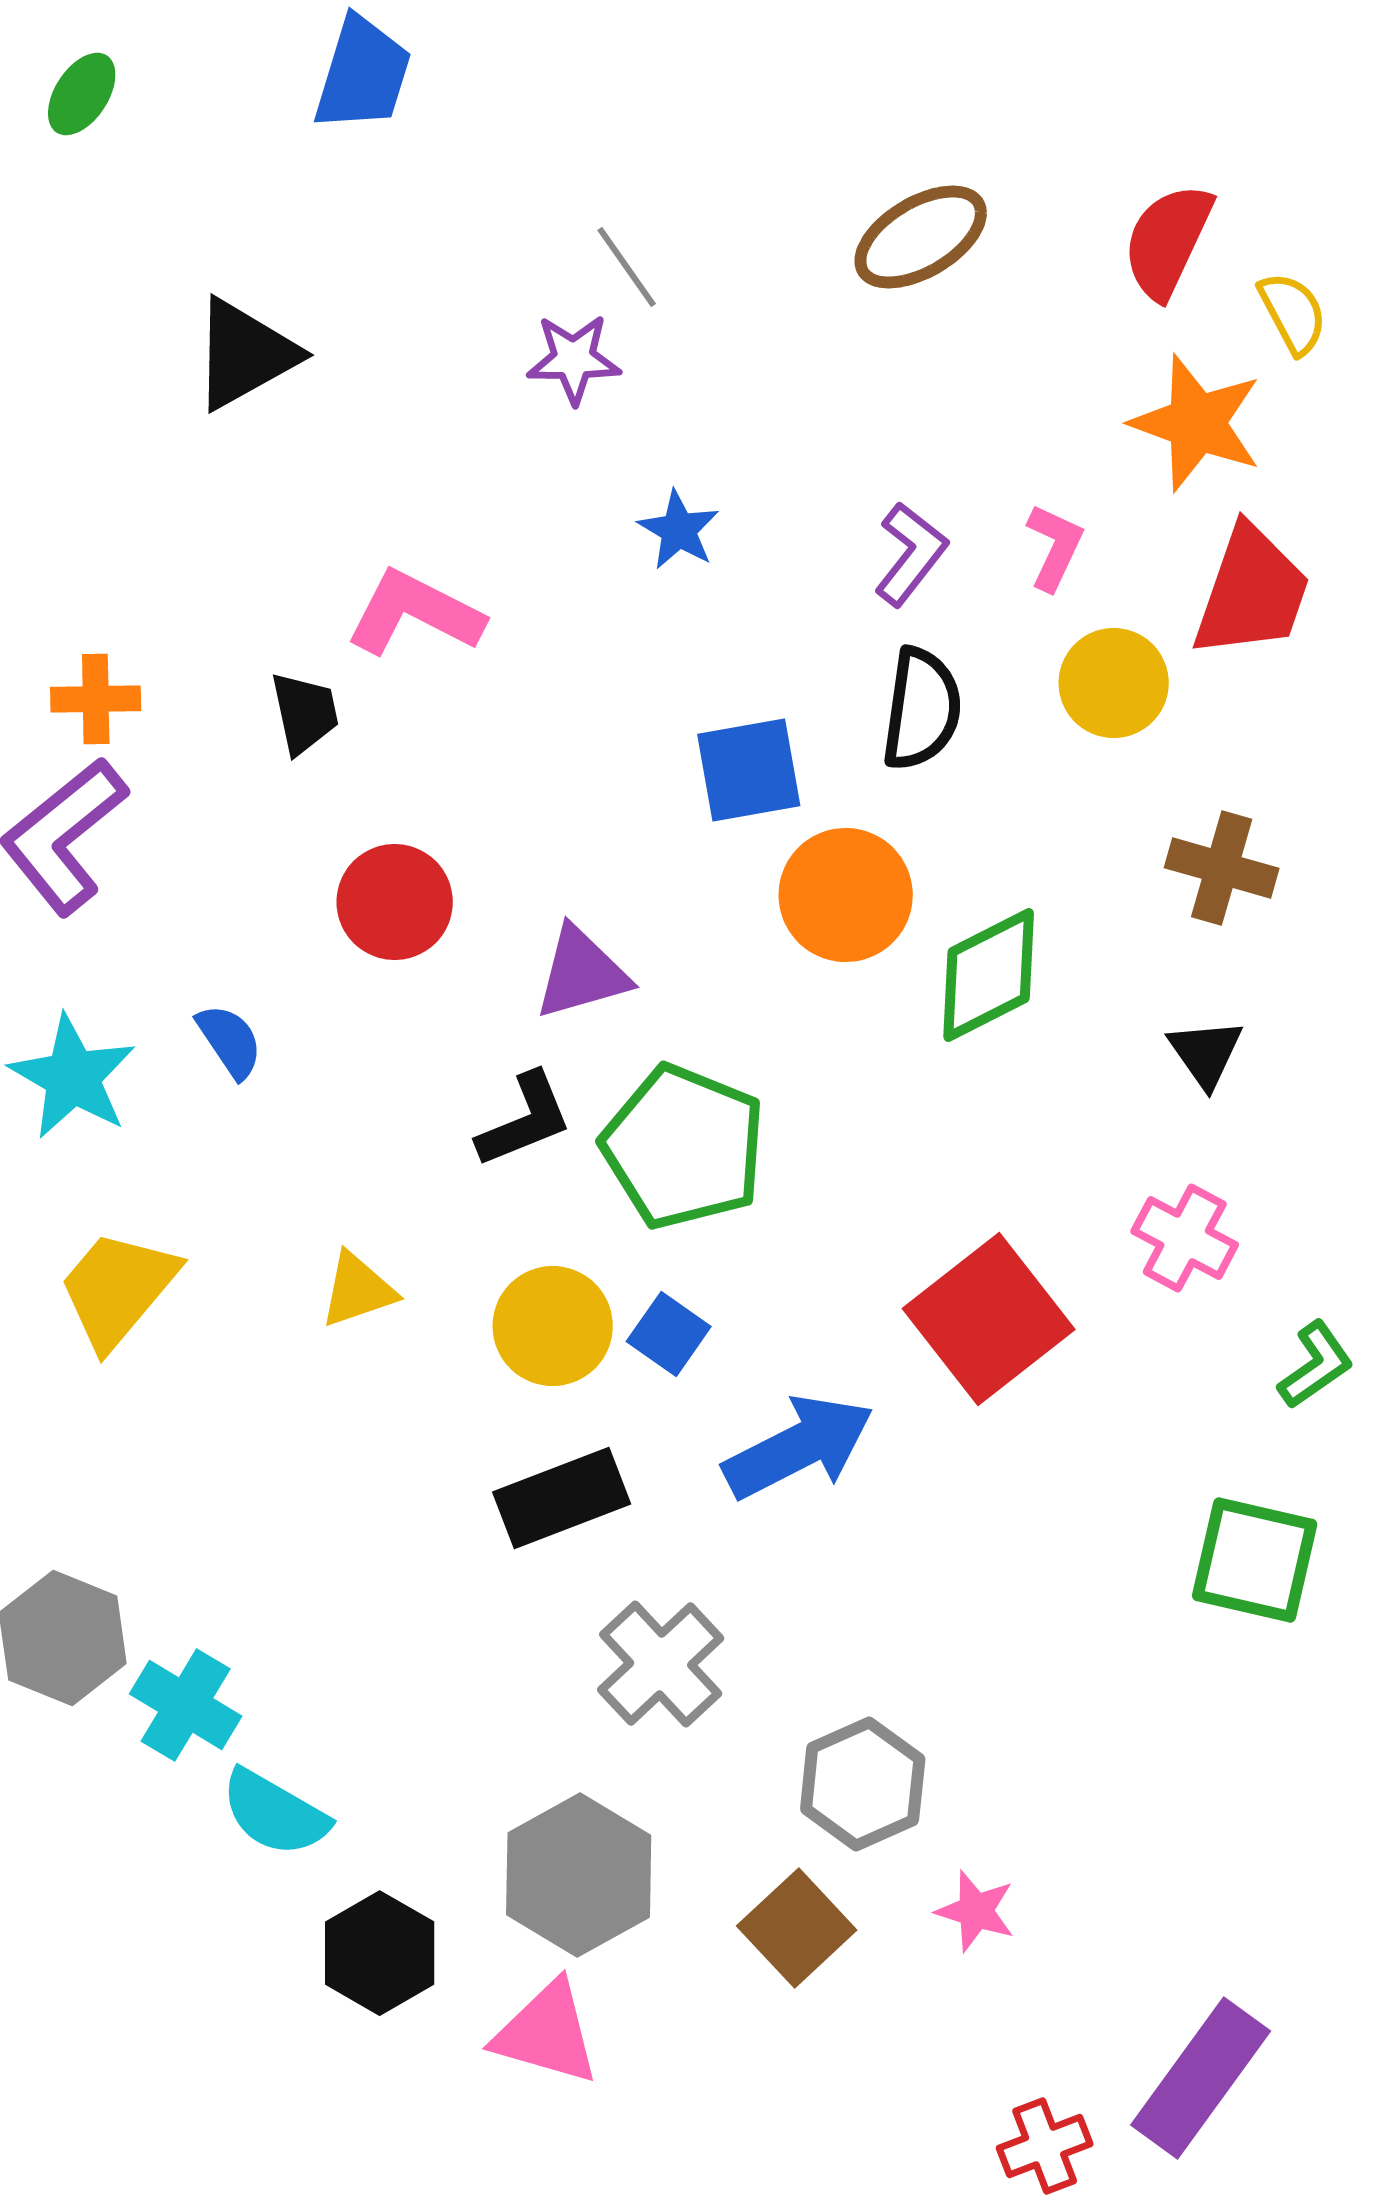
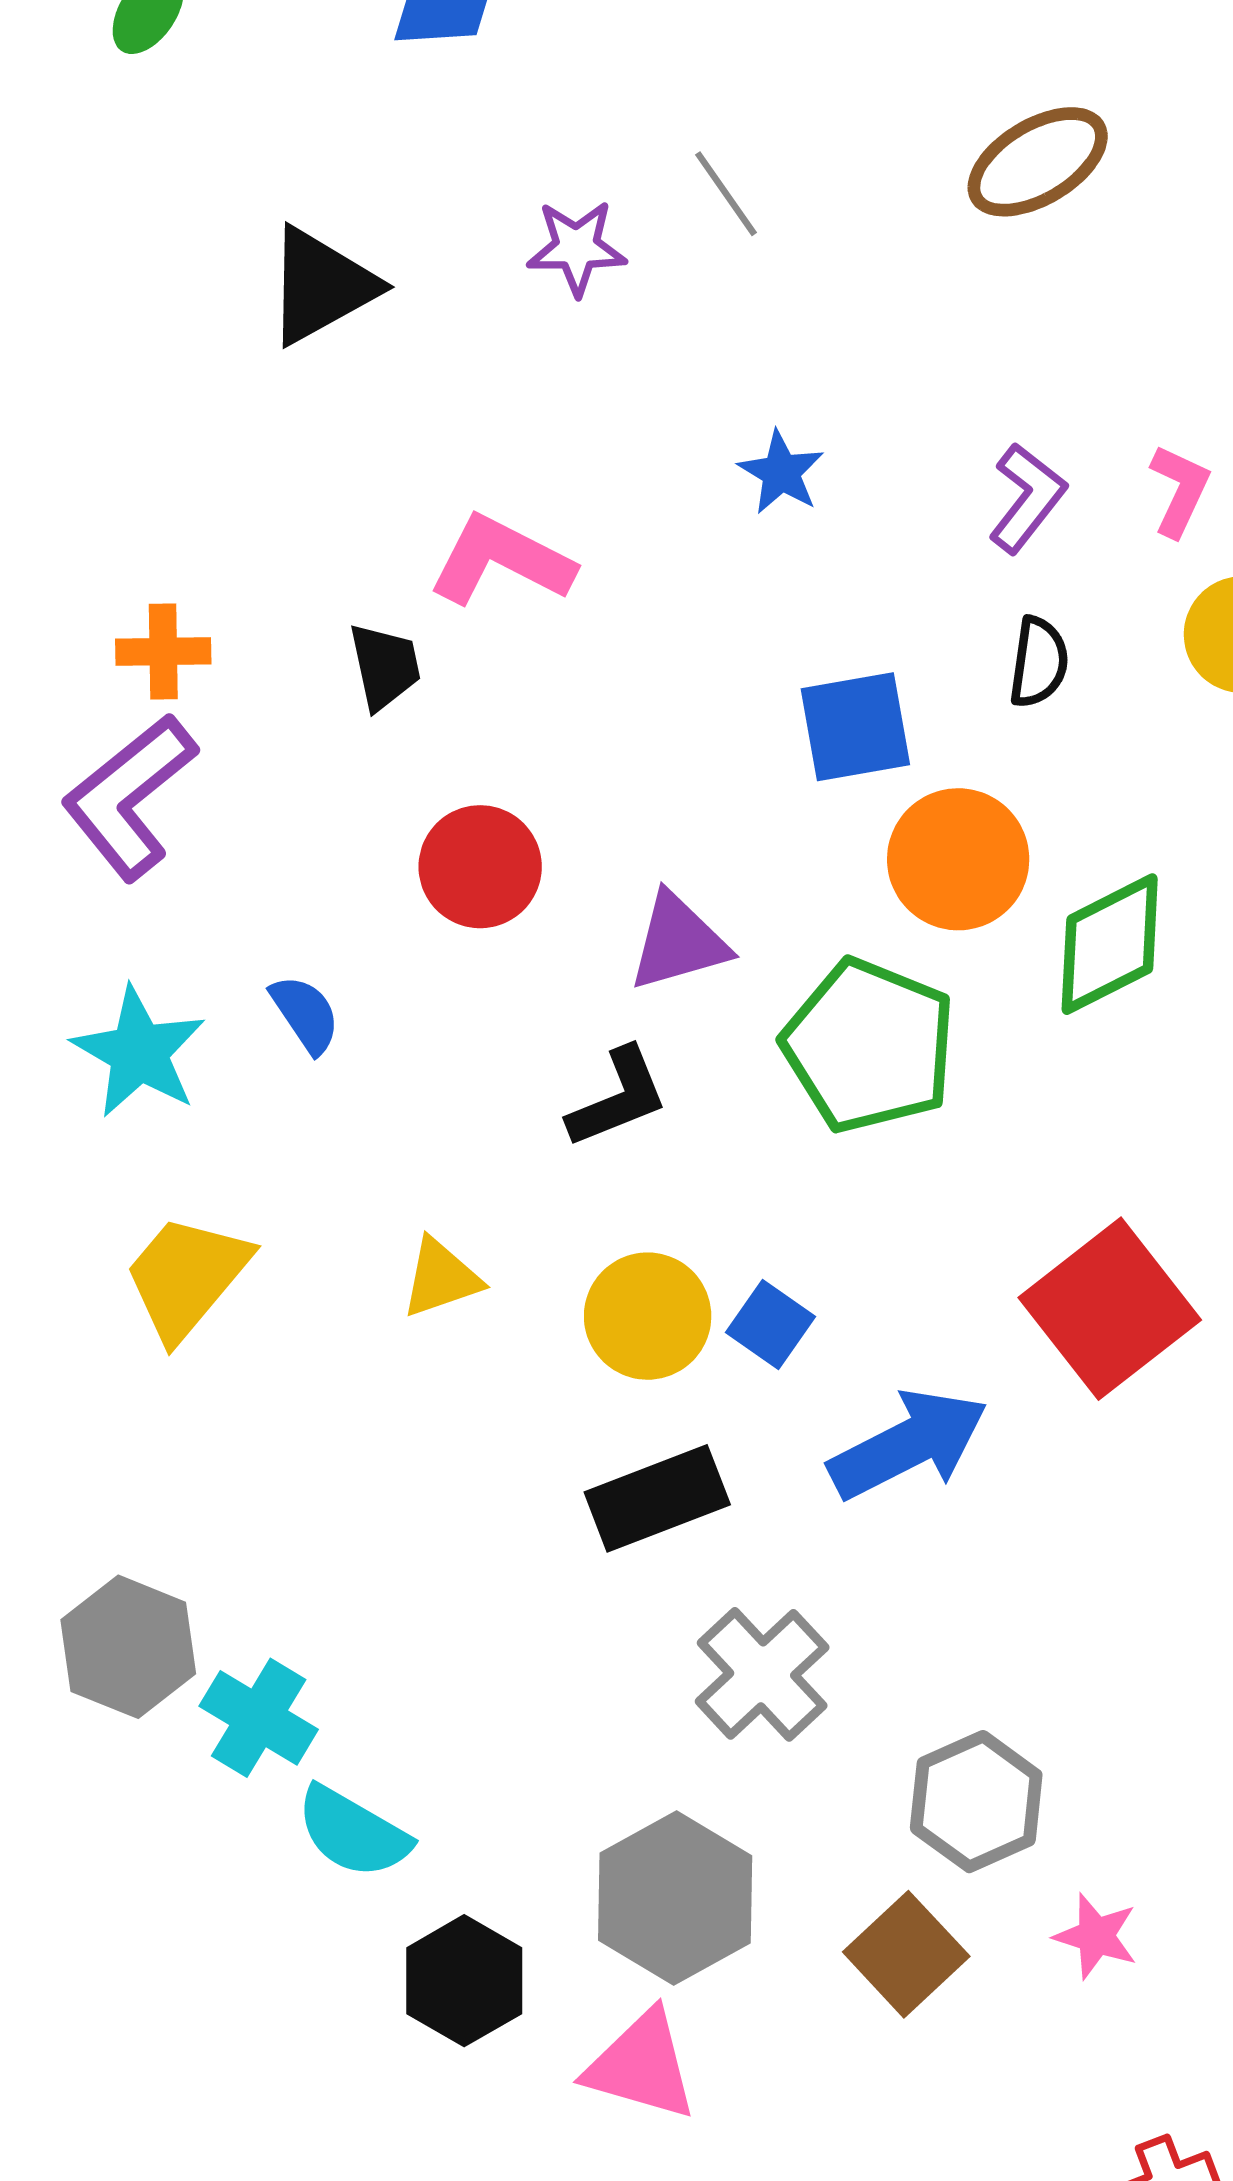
purple star: (574, 359) -> (577, 248), moved
black semicircle: (922, 709) -> (1039, 662), size x0.7
green pentagon: (684, 1147) -> (869, 1046), moved

